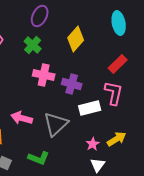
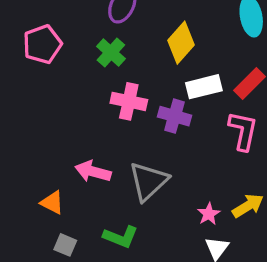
white rectangle: (90, 108) -> (204, 87), moved

